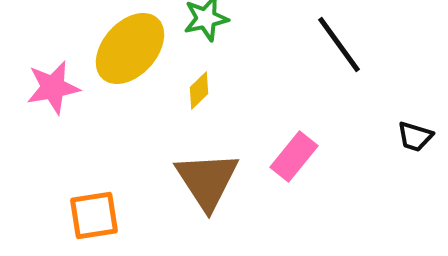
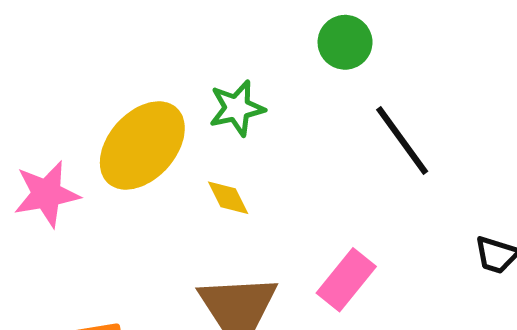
yellow diamond: (199, 90) -> (228, 198), turned -72

